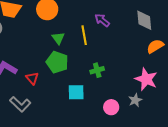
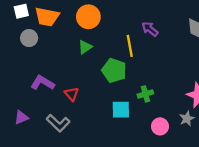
green triangle: (58, 38) -> (85, 47), moved, turned 32
green pentagon: (57, 62) -> (114, 70), moved
green cross: (97, 70) -> (145, 94), moved

